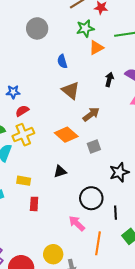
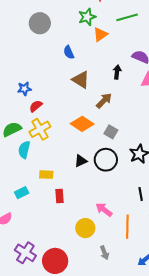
black arrow: (109, 80) -> (117, 72), moved
gray square: (94, 147) -> (111, 132), turned -32
black circle: (91, 198) -> (106, 160), moved
yellow circle: (53, 254) -> (85, 228), moved

